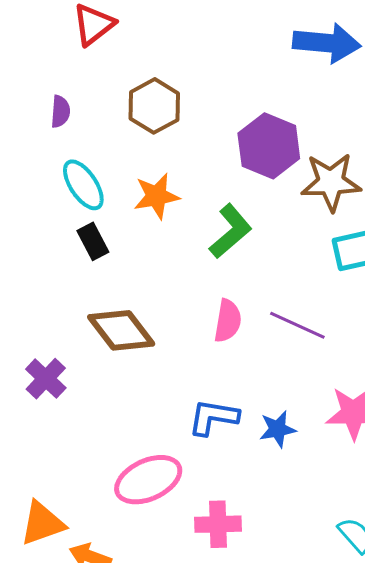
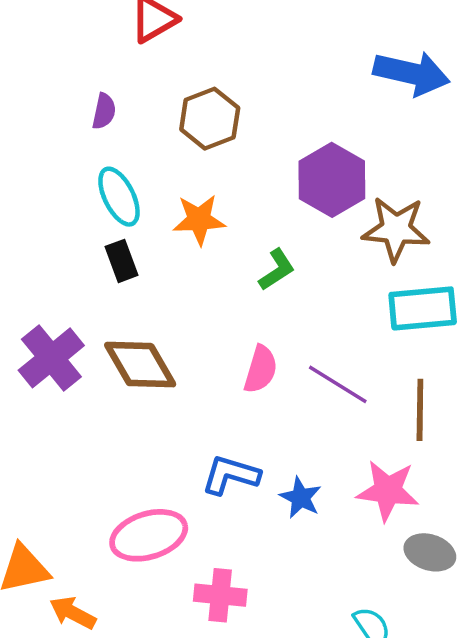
green L-shape: (231, 231) -> (277, 270), size x0.7
purple cross: (46, 379) -> (51, 358), moved, size x1.4
blue star: (278, 429) -> (301, 498), turned 30

